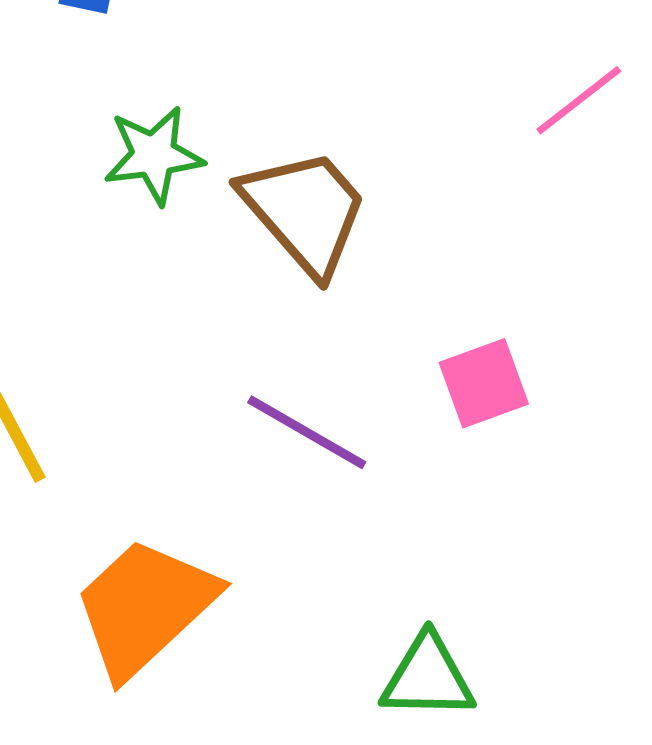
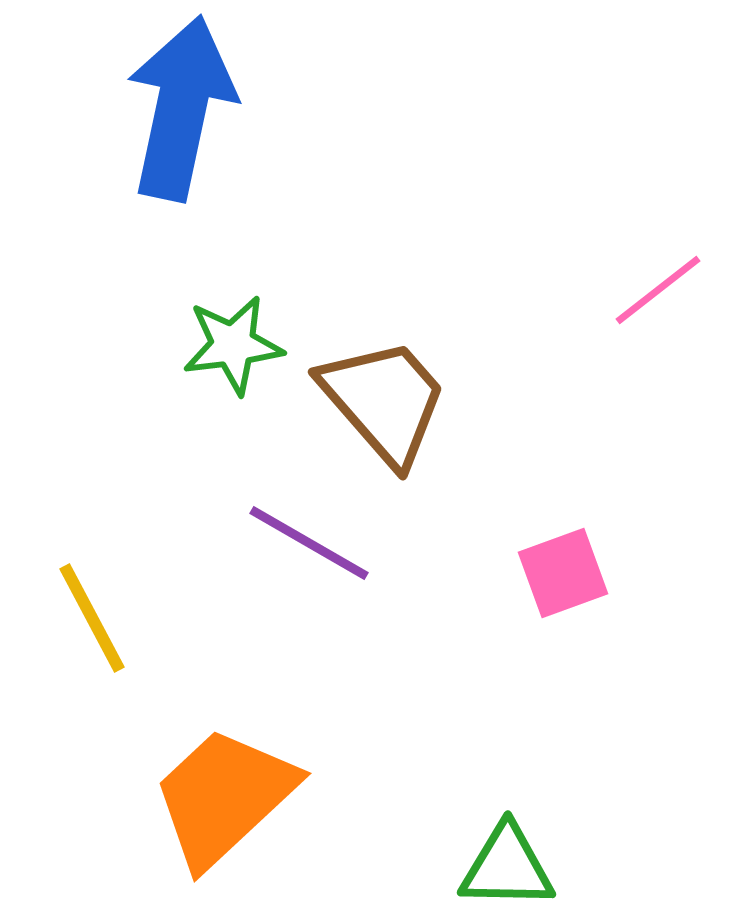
purple line: (307, 432) -> (309, 543), moved

